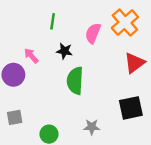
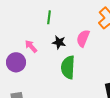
pink semicircle: (93, 33) -> (83, 38), moved

